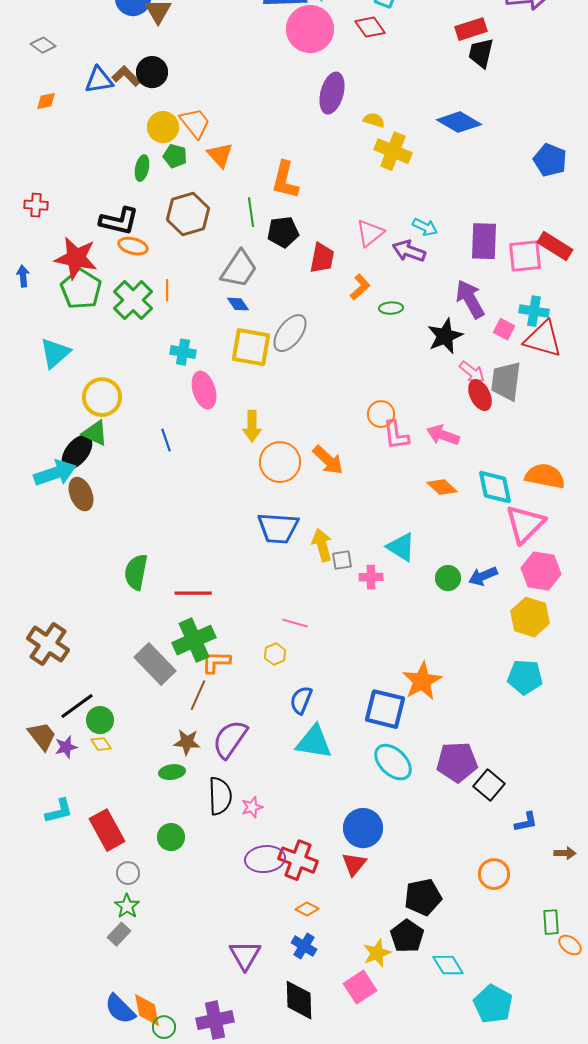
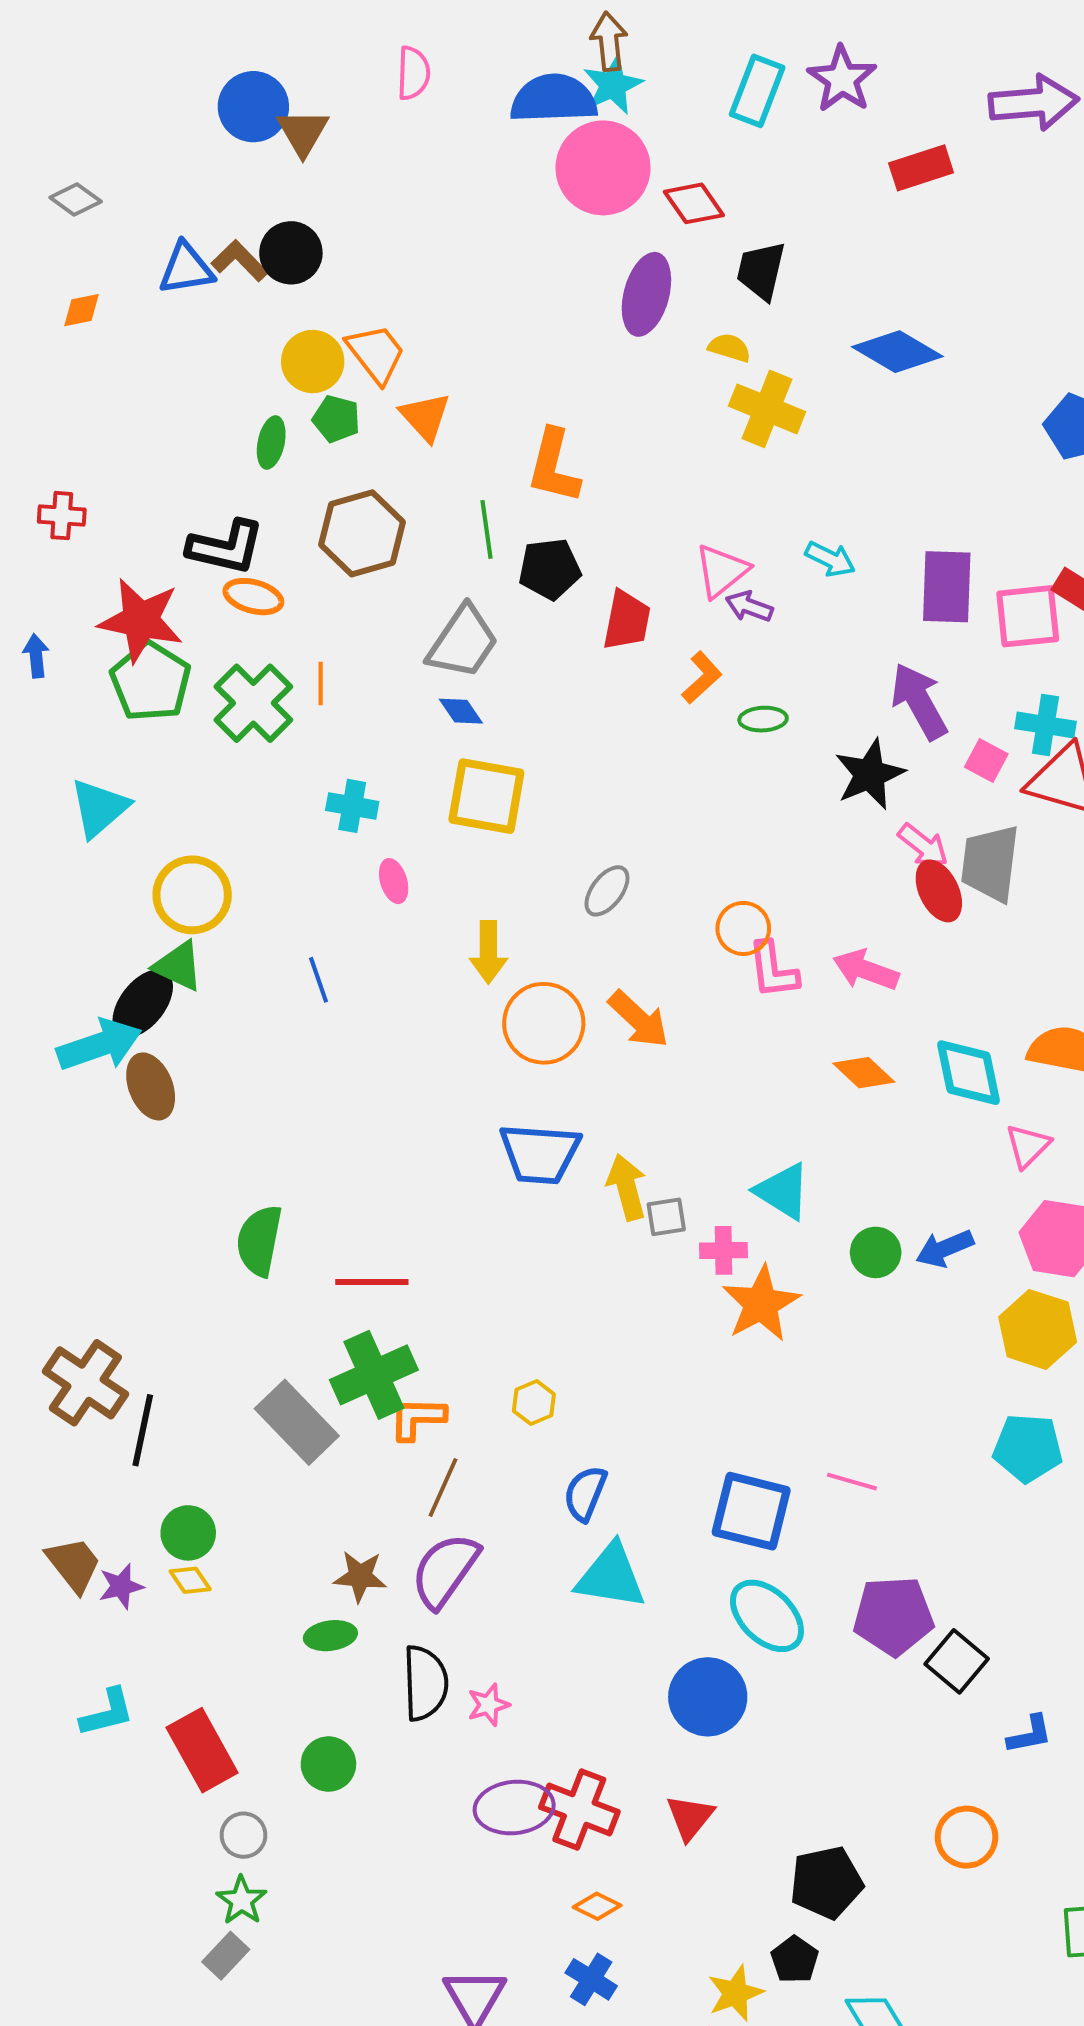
red diamond: (370, 27) -> (694, 203), moved
black trapezoid: (481, 53) -> (761, 271), moved
purple arrow: (409, 251) -> (749, 606), moved, size x0.7
gray ellipse: (290, 333) -> (607, 891), moved, size x0.7
pink ellipse: (204, 390) -> (394, 881), size x0.6
pink triangle: (525, 524) -> (1028, 1146), size x0.6
pink line: (295, 623) -> (852, 1482), moved
orange star: (422, 681) -> (761, 1304), moved
brown line: (198, 695) -> (443, 1487), moved
black line: (77, 706) -> (143, 1430), moved, turned -42
blue circle: (363, 828) -> (708, 1697), moved
black pentagon: (407, 936) -> (795, 1960), size x0.7

